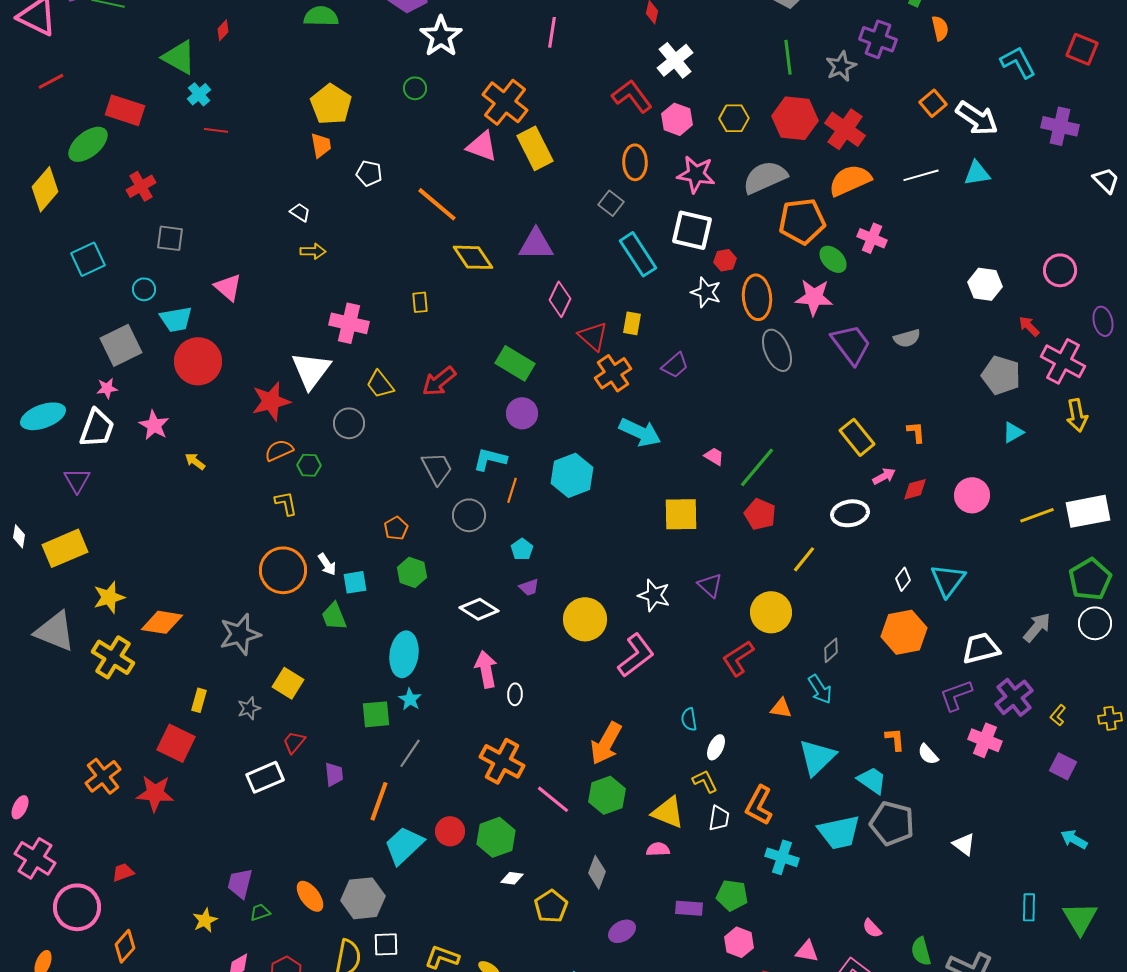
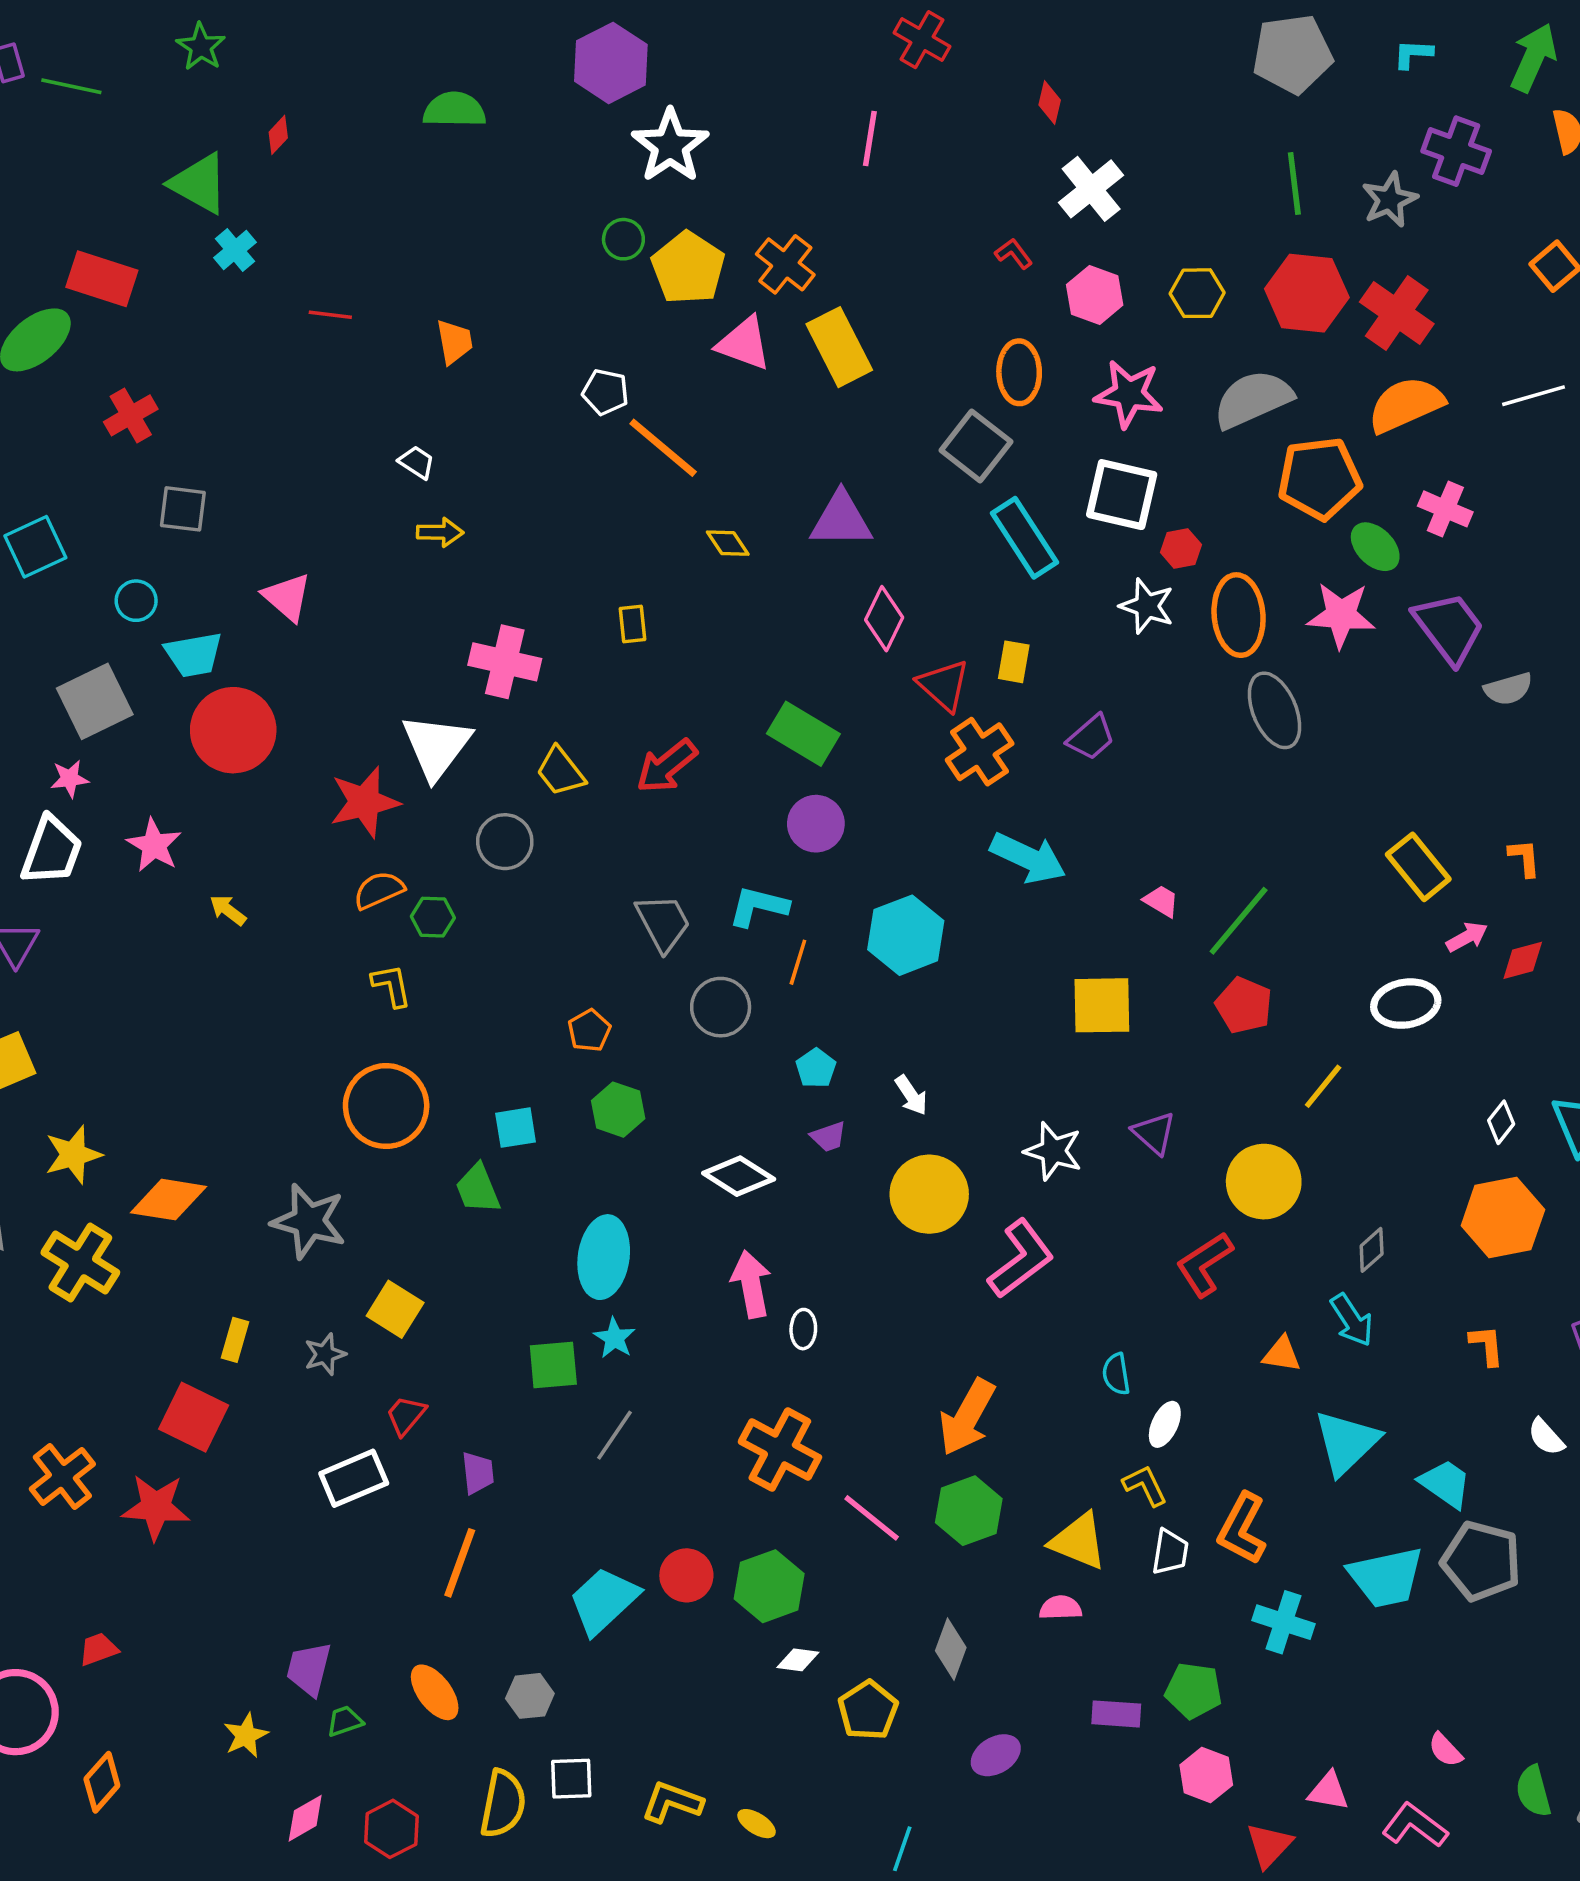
red L-shape: (632, 96) -> (1014, 254), size x0.5
orange cross: (505, 102) -> (785, 264), size x0.7
yellow pentagon: (331, 104) -> (688, 268), moved
red line: (216, 130) -> (330, 315), moved
white pentagon: (369, 173) -> (605, 392), moved
gray square: (611, 203) -> (976, 446), size x1.5
yellow diamond: (473, 257) -> (728, 543), size x0.6
purple trapezoid: (851, 344) -> (1449, 628), moved
white arrow: (327, 564) -> (911, 1095), moved
gray star: (240, 634) -> (309, 1221), turned 30
orange L-shape: (895, 739) -> (1487, 1345), moved
orange line: (379, 801) -> (460, 1563), moved
gray hexagon: (363, 898) -> (530, 1696), size x0.6

